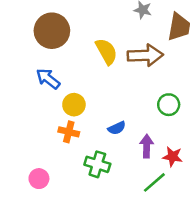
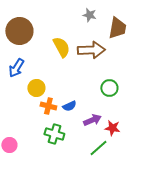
blue arrow: (48, 79) -> (16, 68), turned -96
orange cross: (69, 132) -> (48, 106), moved
purple arrow: (147, 146) -> (92, 120), turned 66

